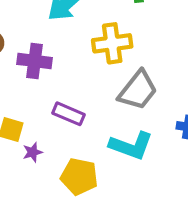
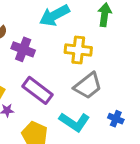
purple rectangle: (69, 114) -> (37, 90), size x1.4

